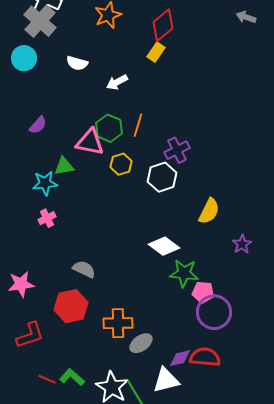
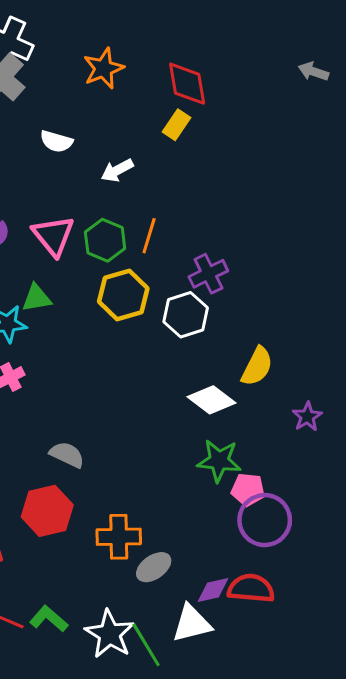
red diamond: (163, 25) -> (187, 84), turned -60
pink triangle: (90, 142) -> (53, 236), moved, turned 40
yellow hexagon: (121, 164) -> (123, 295), size x1.5
white diamond: (164, 246) -> (211, 400), moved

